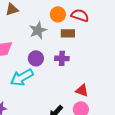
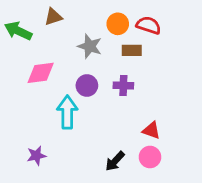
gray star: (38, 30) -> (90, 46), turned -30
cyan arrow: (22, 77) -> (67, 112), turned 120

